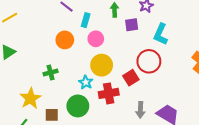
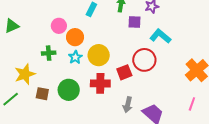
cyan L-shape: (161, 34) -> (160, 36), turned 95
pink circle: (96, 39) -> (59, 26), moved
orange circle: (65, 40) -> (75, 37), moved
cyan star: (86, 82) -> (75, 57), moved

